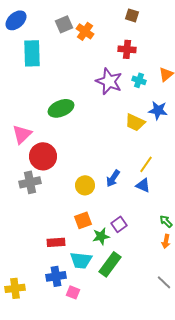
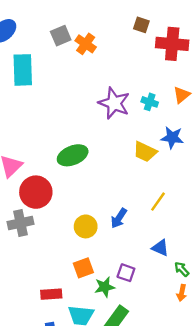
red cross: (127, 49) -> (172, 44), moved, size x1.5
green ellipse: (61, 108) -> (73, 155), moved
blue triangle: (143, 185) -> (160, 248), moved
purple square: (119, 224) -> (126, 273), turned -35

